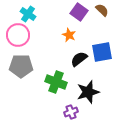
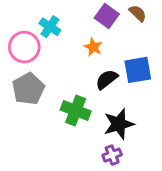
cyan cross: (28, 14) -> (50, 27), moved
gray pentagon: (21, 66) -> (28, 89), turned -30
purple cross: (71, 112) -> (112, 155), moved

